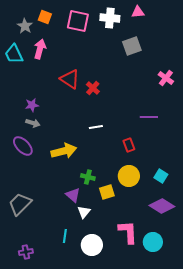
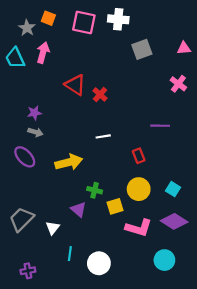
pink triangle: (138, 12) -> (184, 48), moved
white triangle: (84, 212) -> (53, 228), moved
pink L-shape: (128, 232) -> (139, 228), moved, turned 110

